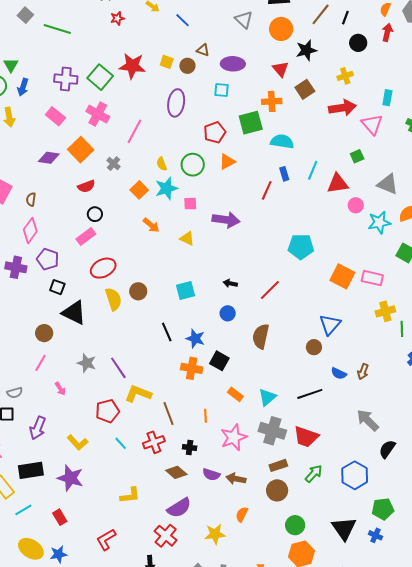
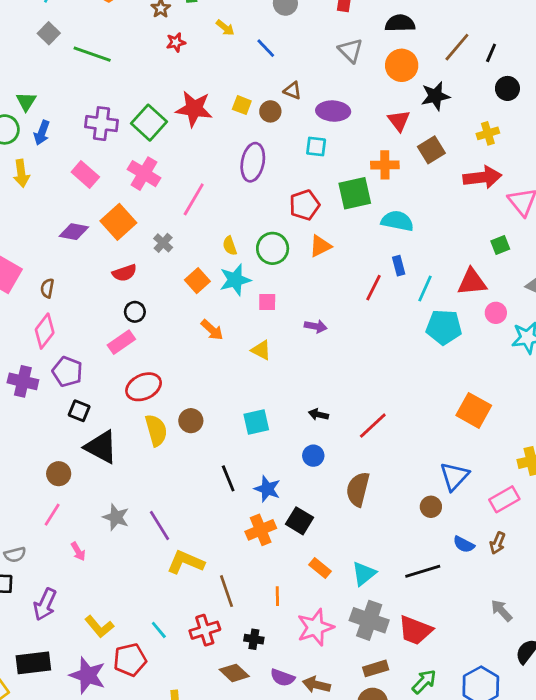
cyan line: (313, 170) -> (425, 289), moved
purple arrow: (226, 220) -> (316, 326), size x0.6
cyan pentagon: (301, 247) -> (444, 327), moved
pink rectangle: (372, 278) -> (504, 499), moved, turned -45
orange cross: (192, 368) -> (261, 530), turned -35
red pentagon: (107, 411) -> (130, 660), moved
gray arrow: (368, 420) -> (501, 610), size x0.7

